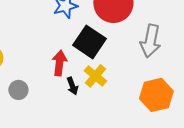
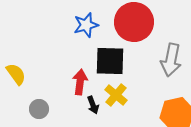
black square: (89, 42) -> (110, 61), turned -32

